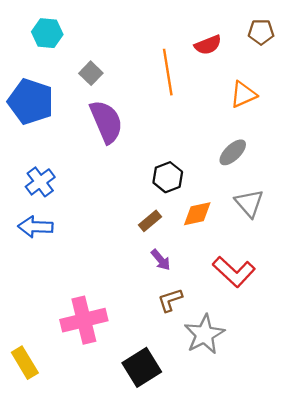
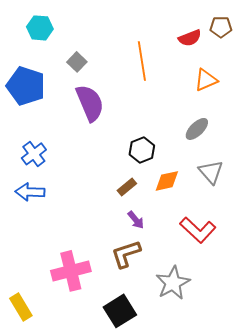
red semicircle: (208, 45) -> (190, 38), moved
brown L-shape: (170, 300) -> (126, 254), moved, size x1.4

